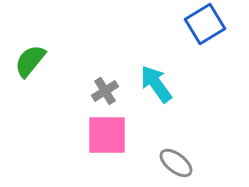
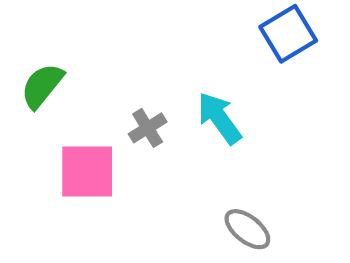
pink square: (107, 135) -> (87, 172), moved

